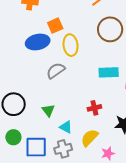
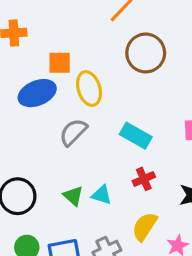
orange square: (55, 26) -> (60, 63), turned 35
cyan rectangle: (109, 72) -> (136, 136), moved, turned 42
cyan triangle: (66, 127) -> (102, 195), moved

